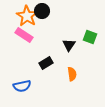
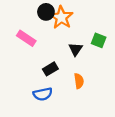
orange star: (27, 16) -> (61, 17), moved
blue semicircle: (22, 86) -> (43, 94), moved

